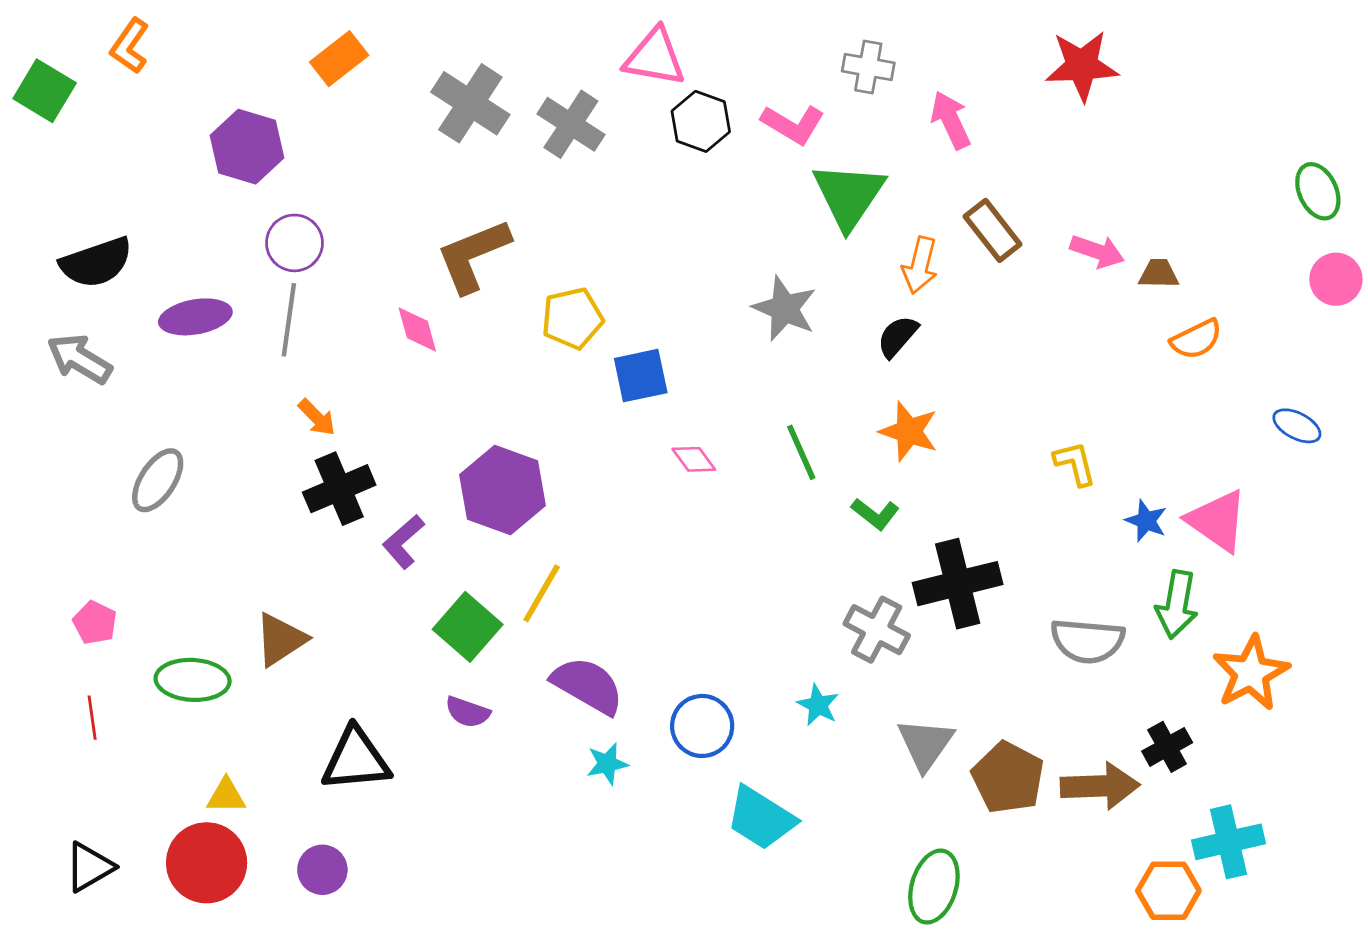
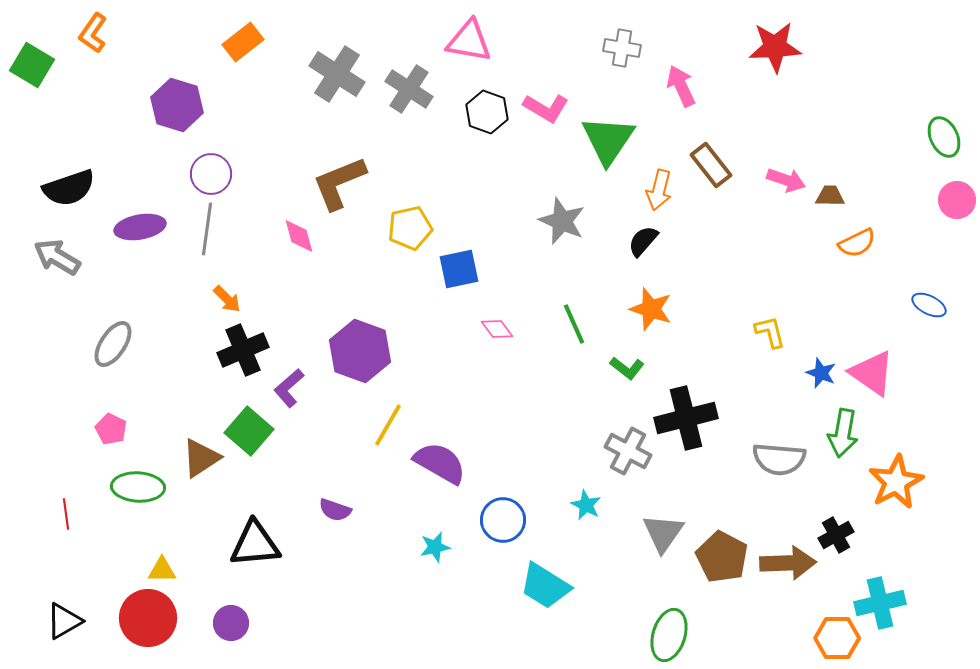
black hexagon: (701, 121) -> (487, 112), moved
pink L-shape: (793, 124) -> (546, 108), moved
pink pentagon: (95, 623) -> (111, 429), moved
green square: (468, 627) -> (249, 431), moved
purple semicircle: (588, 685) -> (440, 463), moved

